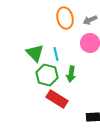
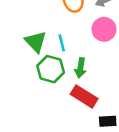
red rectangle: (57, 99) -> (84, 96), moved

